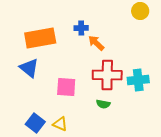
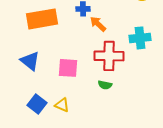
blue triangle: (29, 68) -> (30, 61), moved
cyan cross: (138, 80) -> (140, 38), moved

